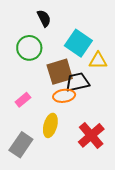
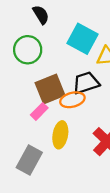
brown square: (60, 72) -> (50, 89), moved
pink rectangle: (23, 100) -> (39, 111), moved

